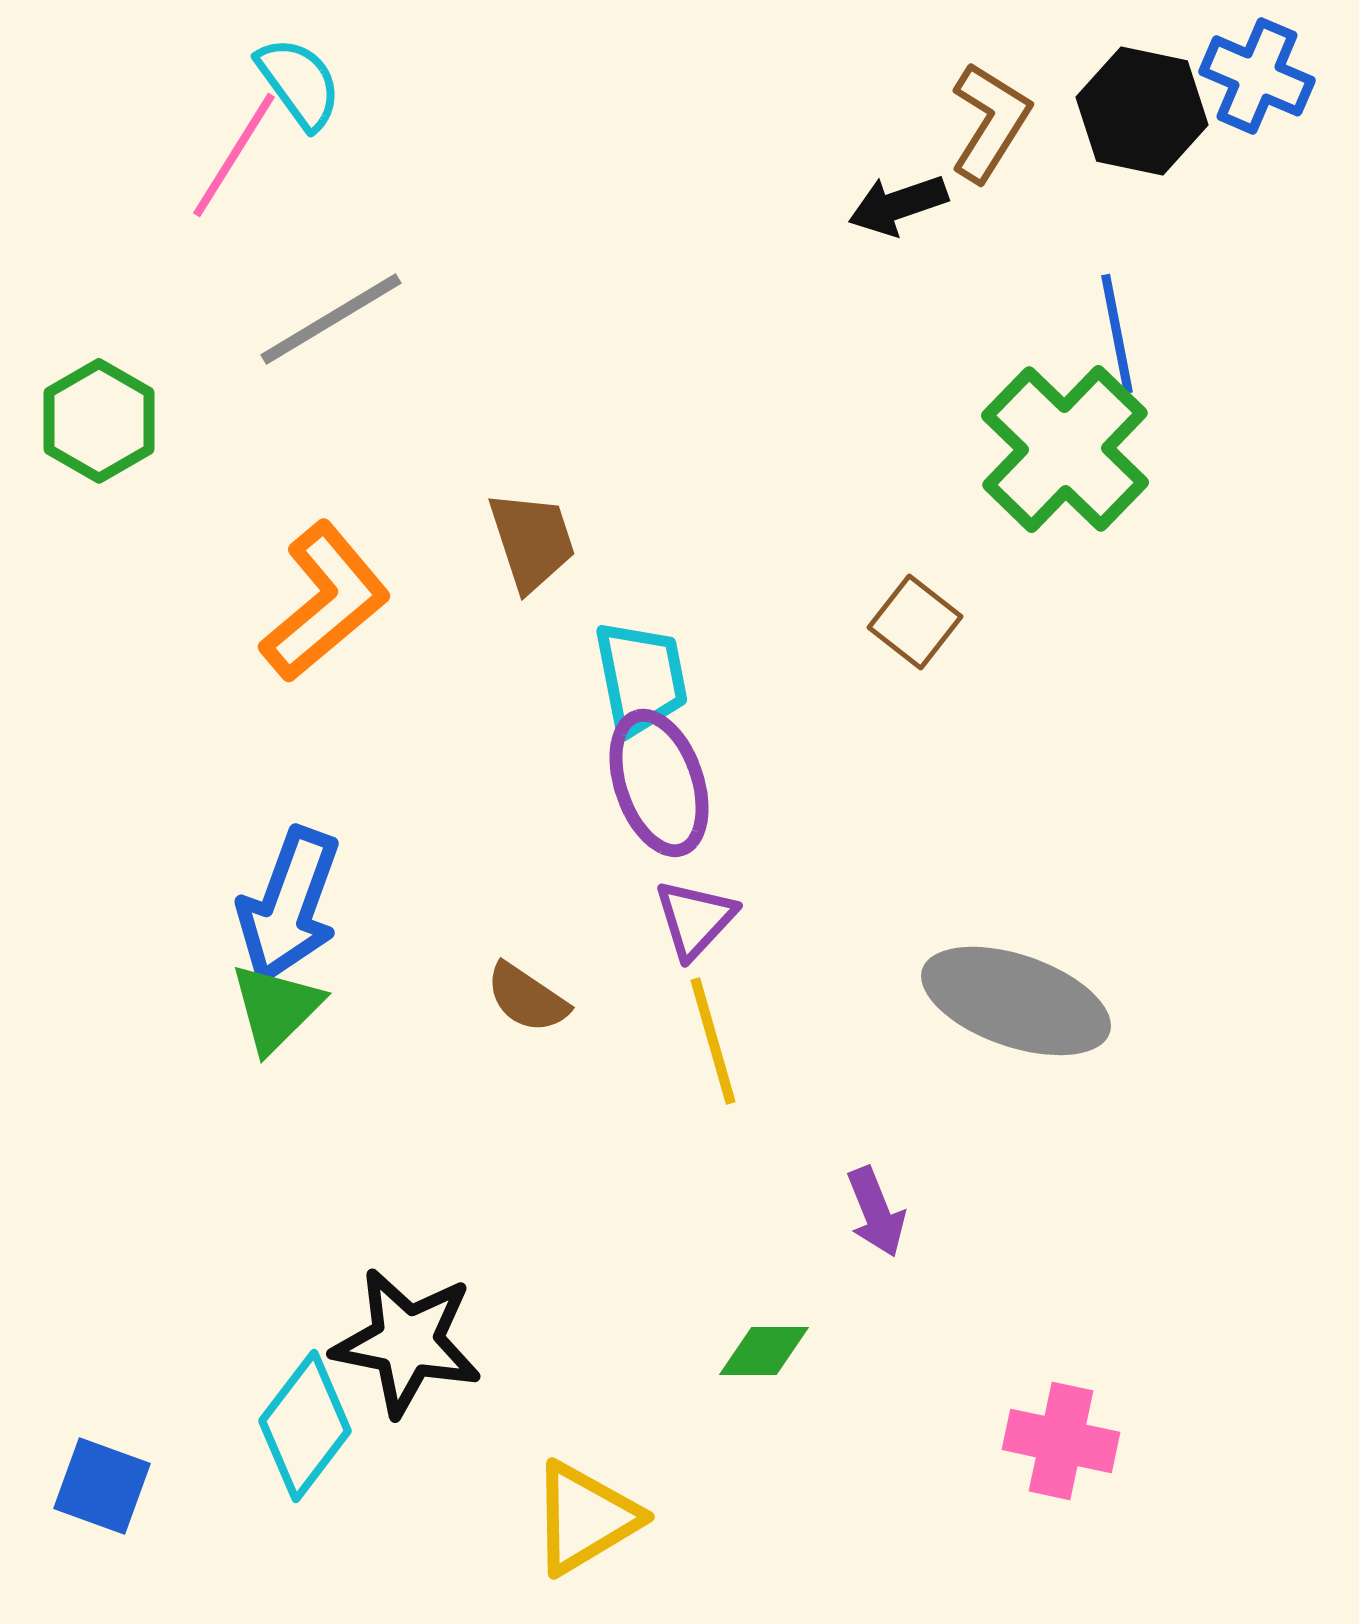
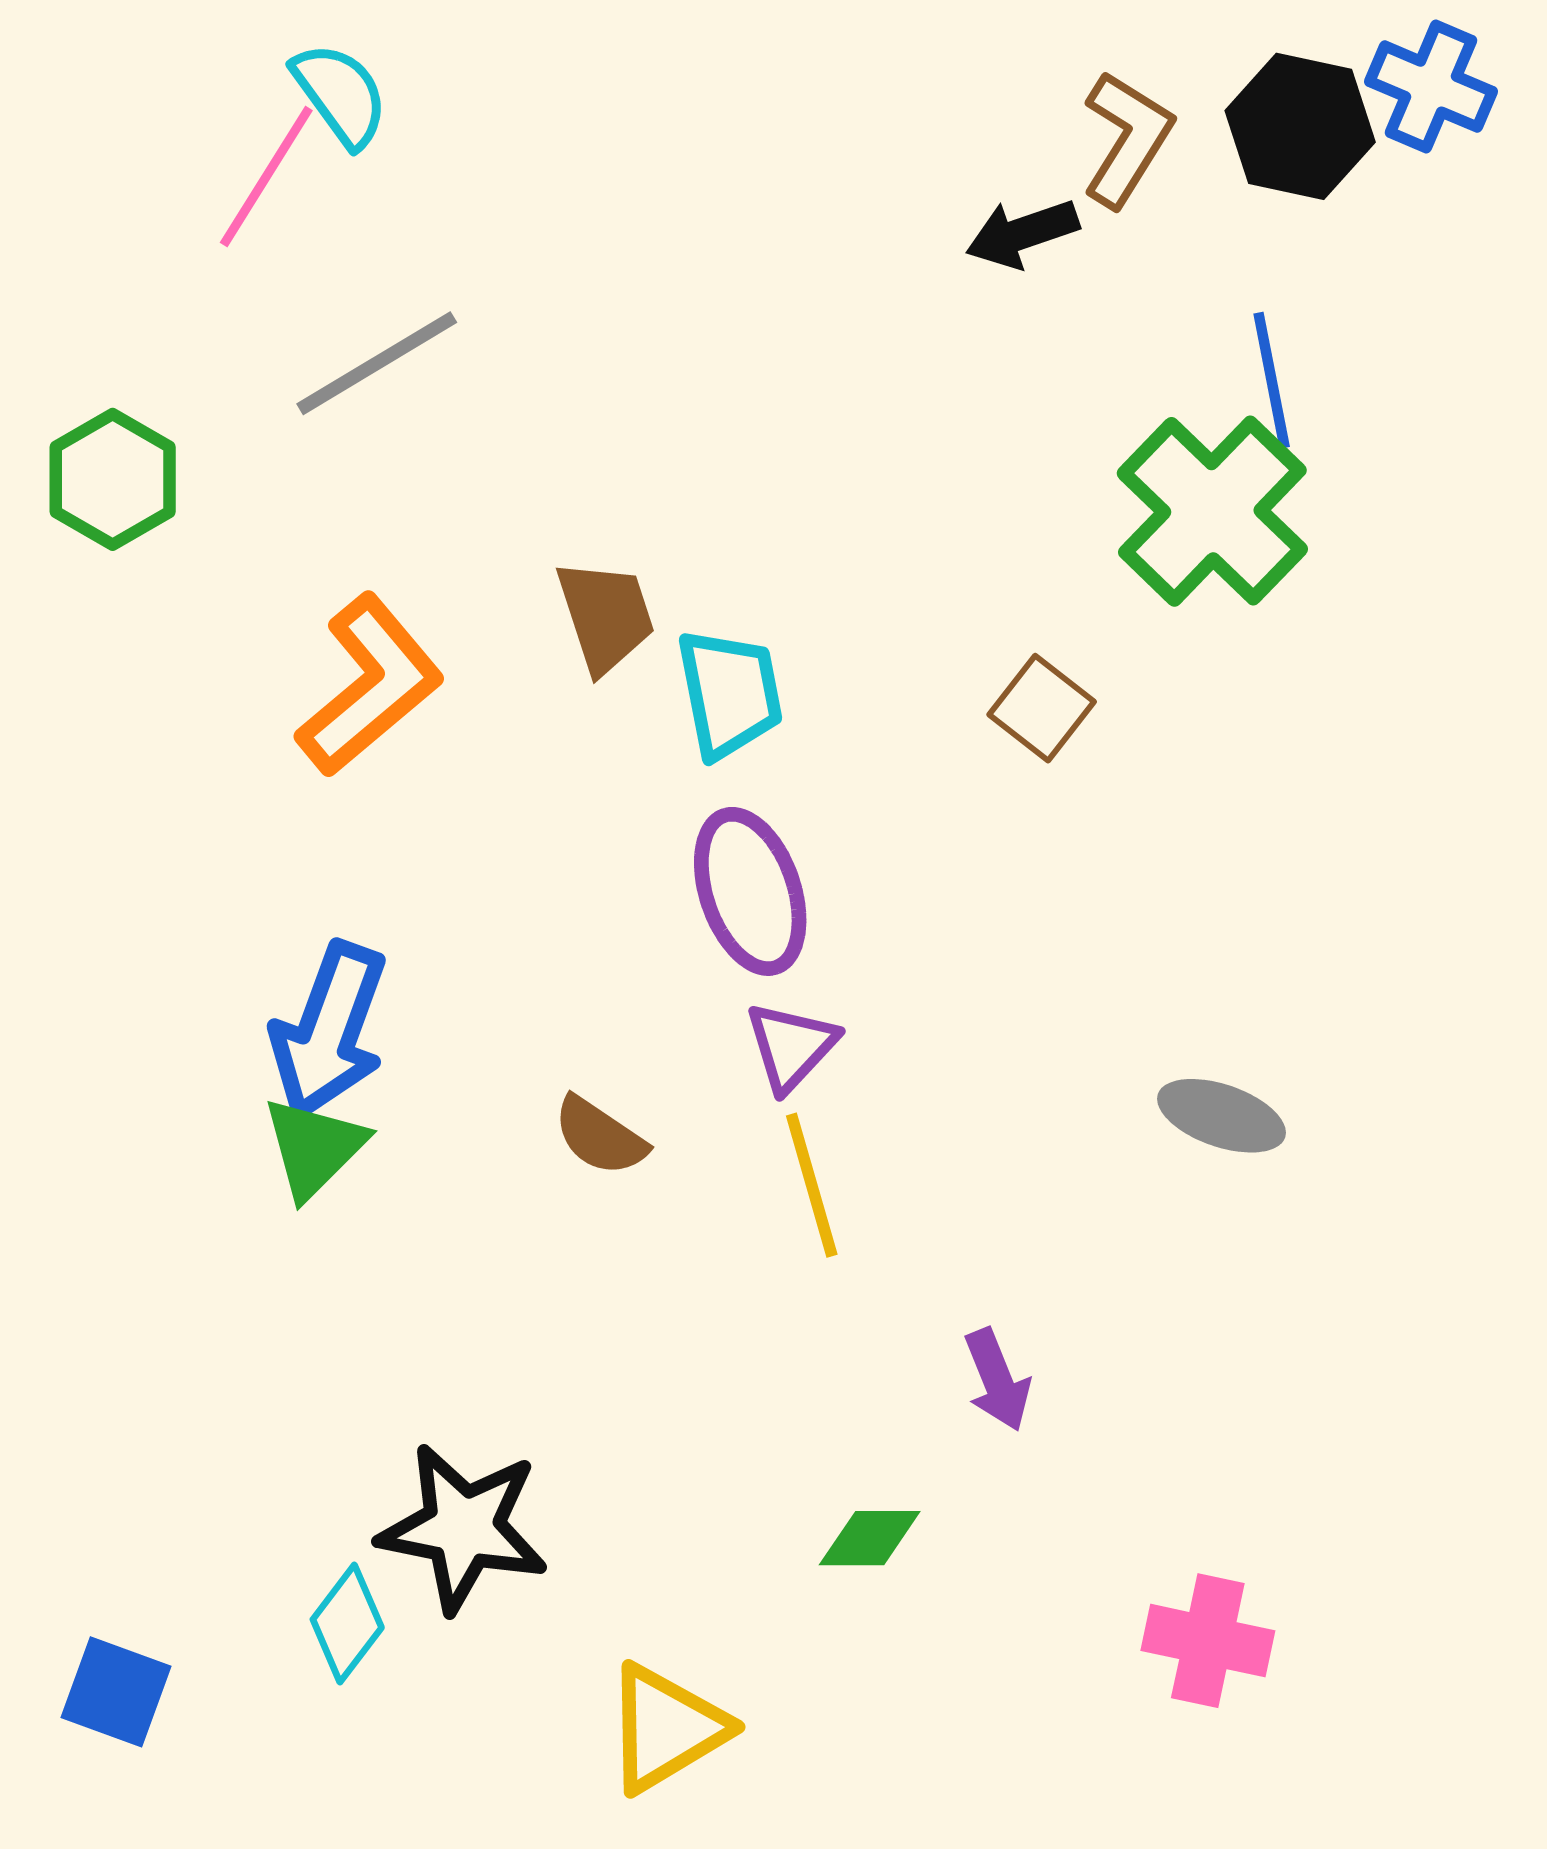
cyan trapezoid: (641, 678) -> (730, 693), moved
gray ellipse: (1016, 1001) -> (1221, 1116), moved, size x0.6
cyan diamond: (305, 1426) -> (347, 1624), size x0.7

